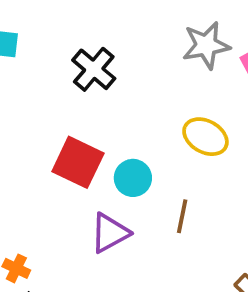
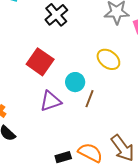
cyan circle: (133, 178) -> (75, 82), moved

